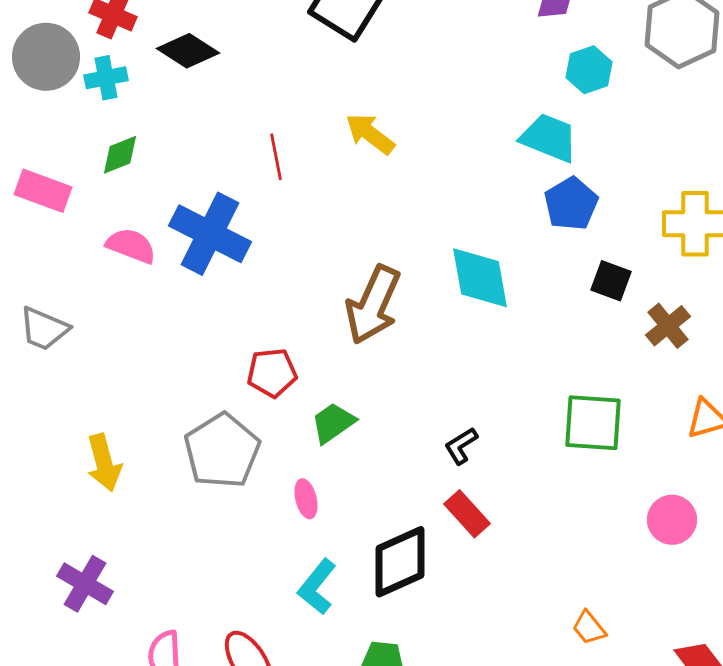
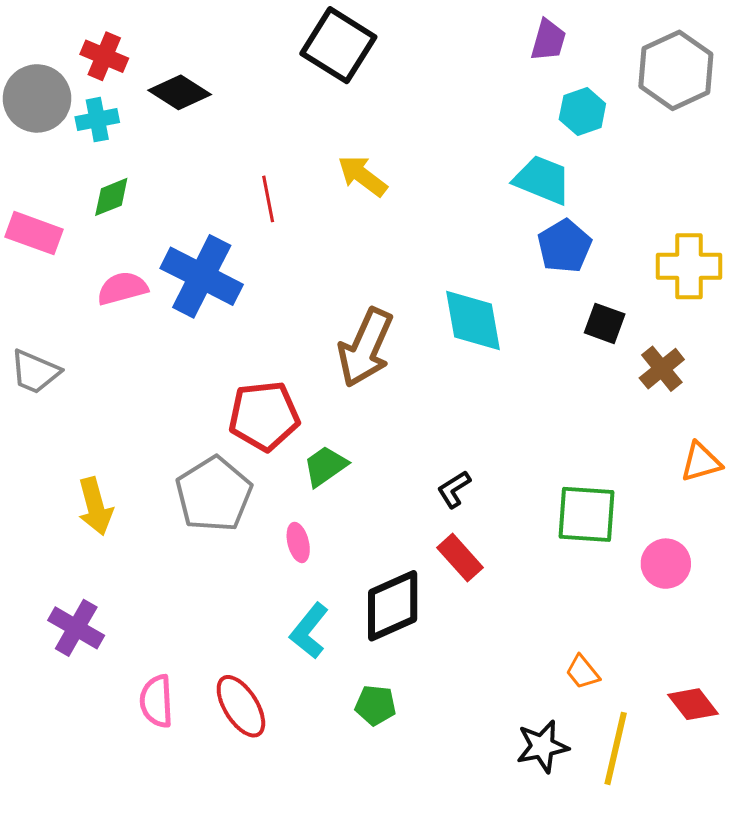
pink semicircle: (131, 246) -> (122, 288), turned -36
red pentagon: (272, 373) -> (264, 416), size x1.4
green square: (593, 423) -> (587, 514), moved

